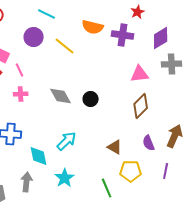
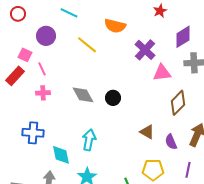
purple cross: (123, 35) -> (145, 50), moved, turned 35
purple circle: (34, 37) -> (46, 36), moved
brown diamond: (141, 106) -> (178, 103), moved
cyan arrow: (67, 141) -> (89, 140), turned -35
brown triangle: (115, 147) -> (147, 132), moved

